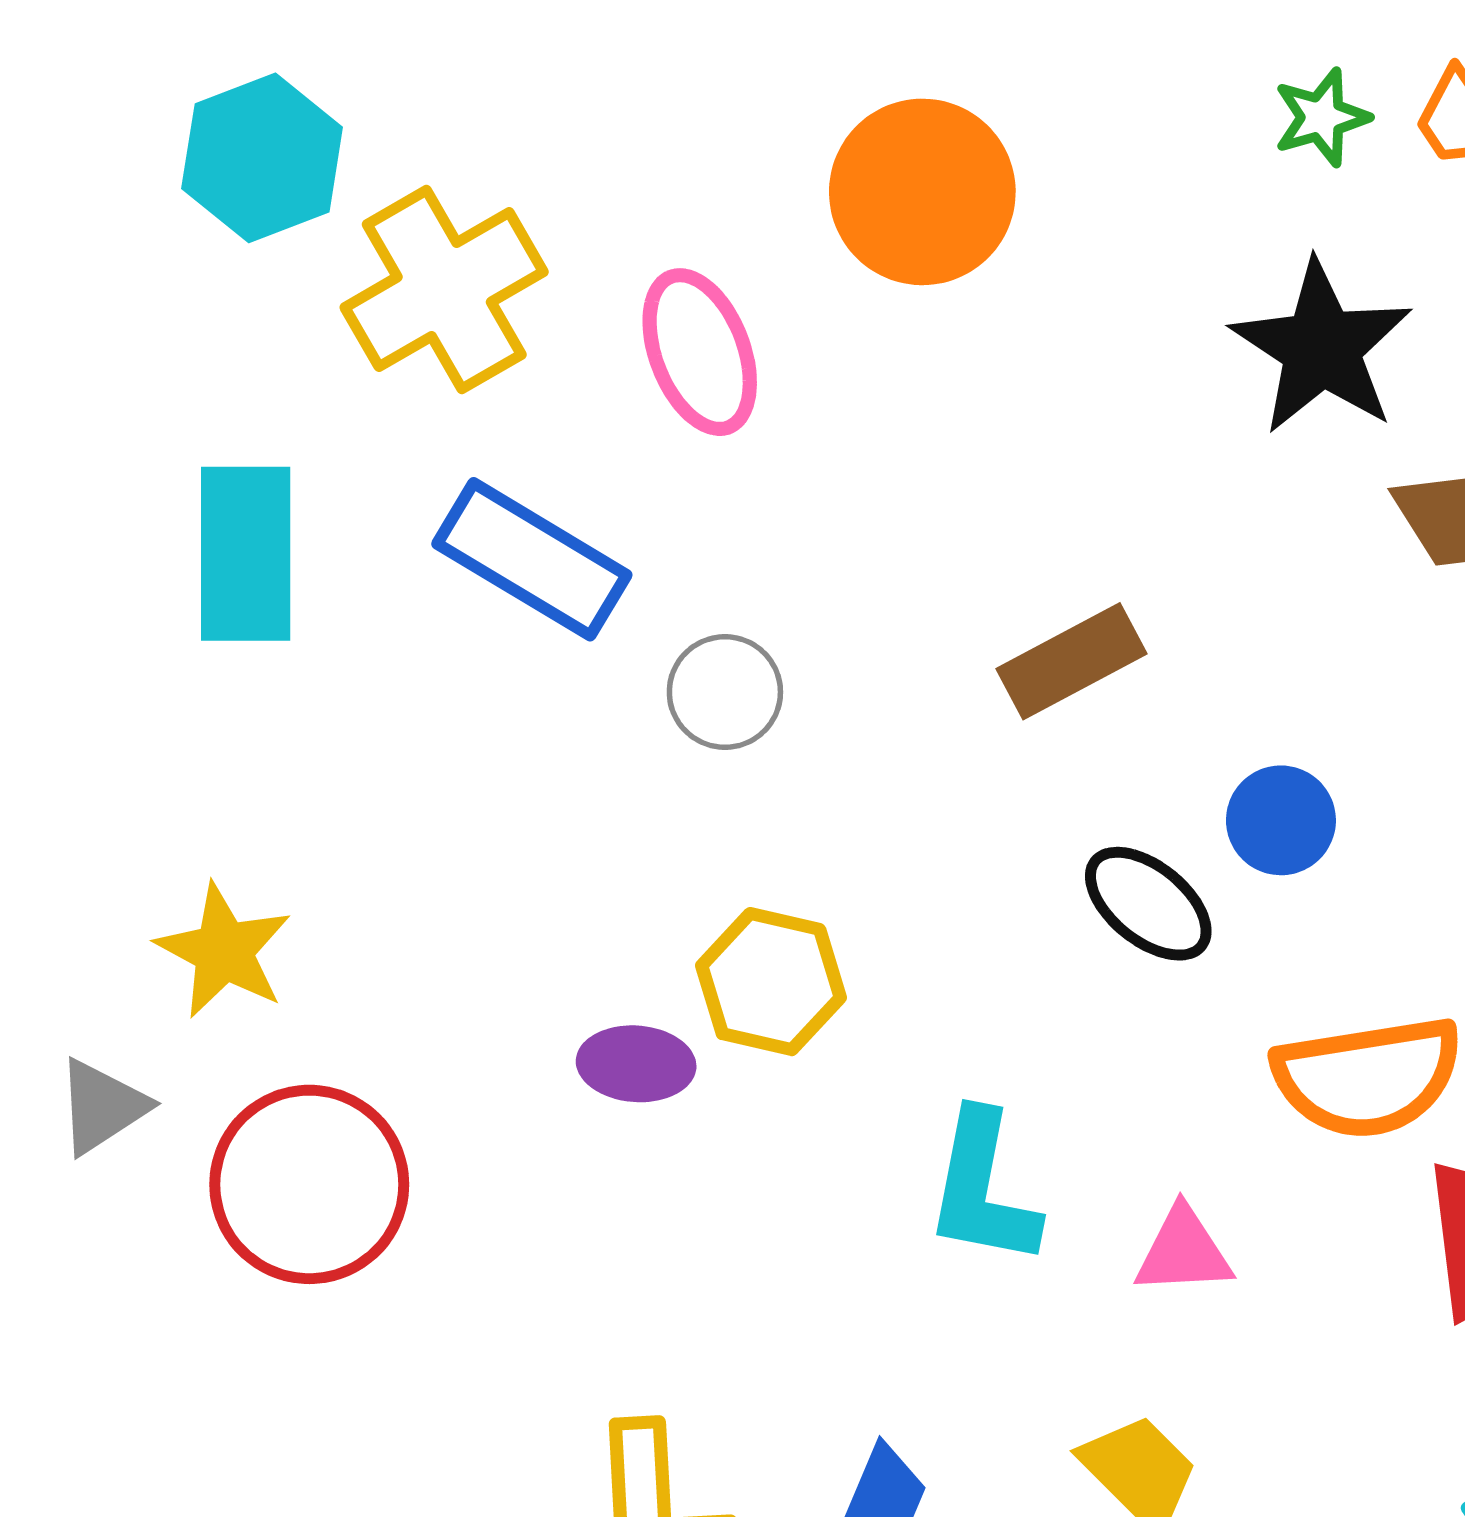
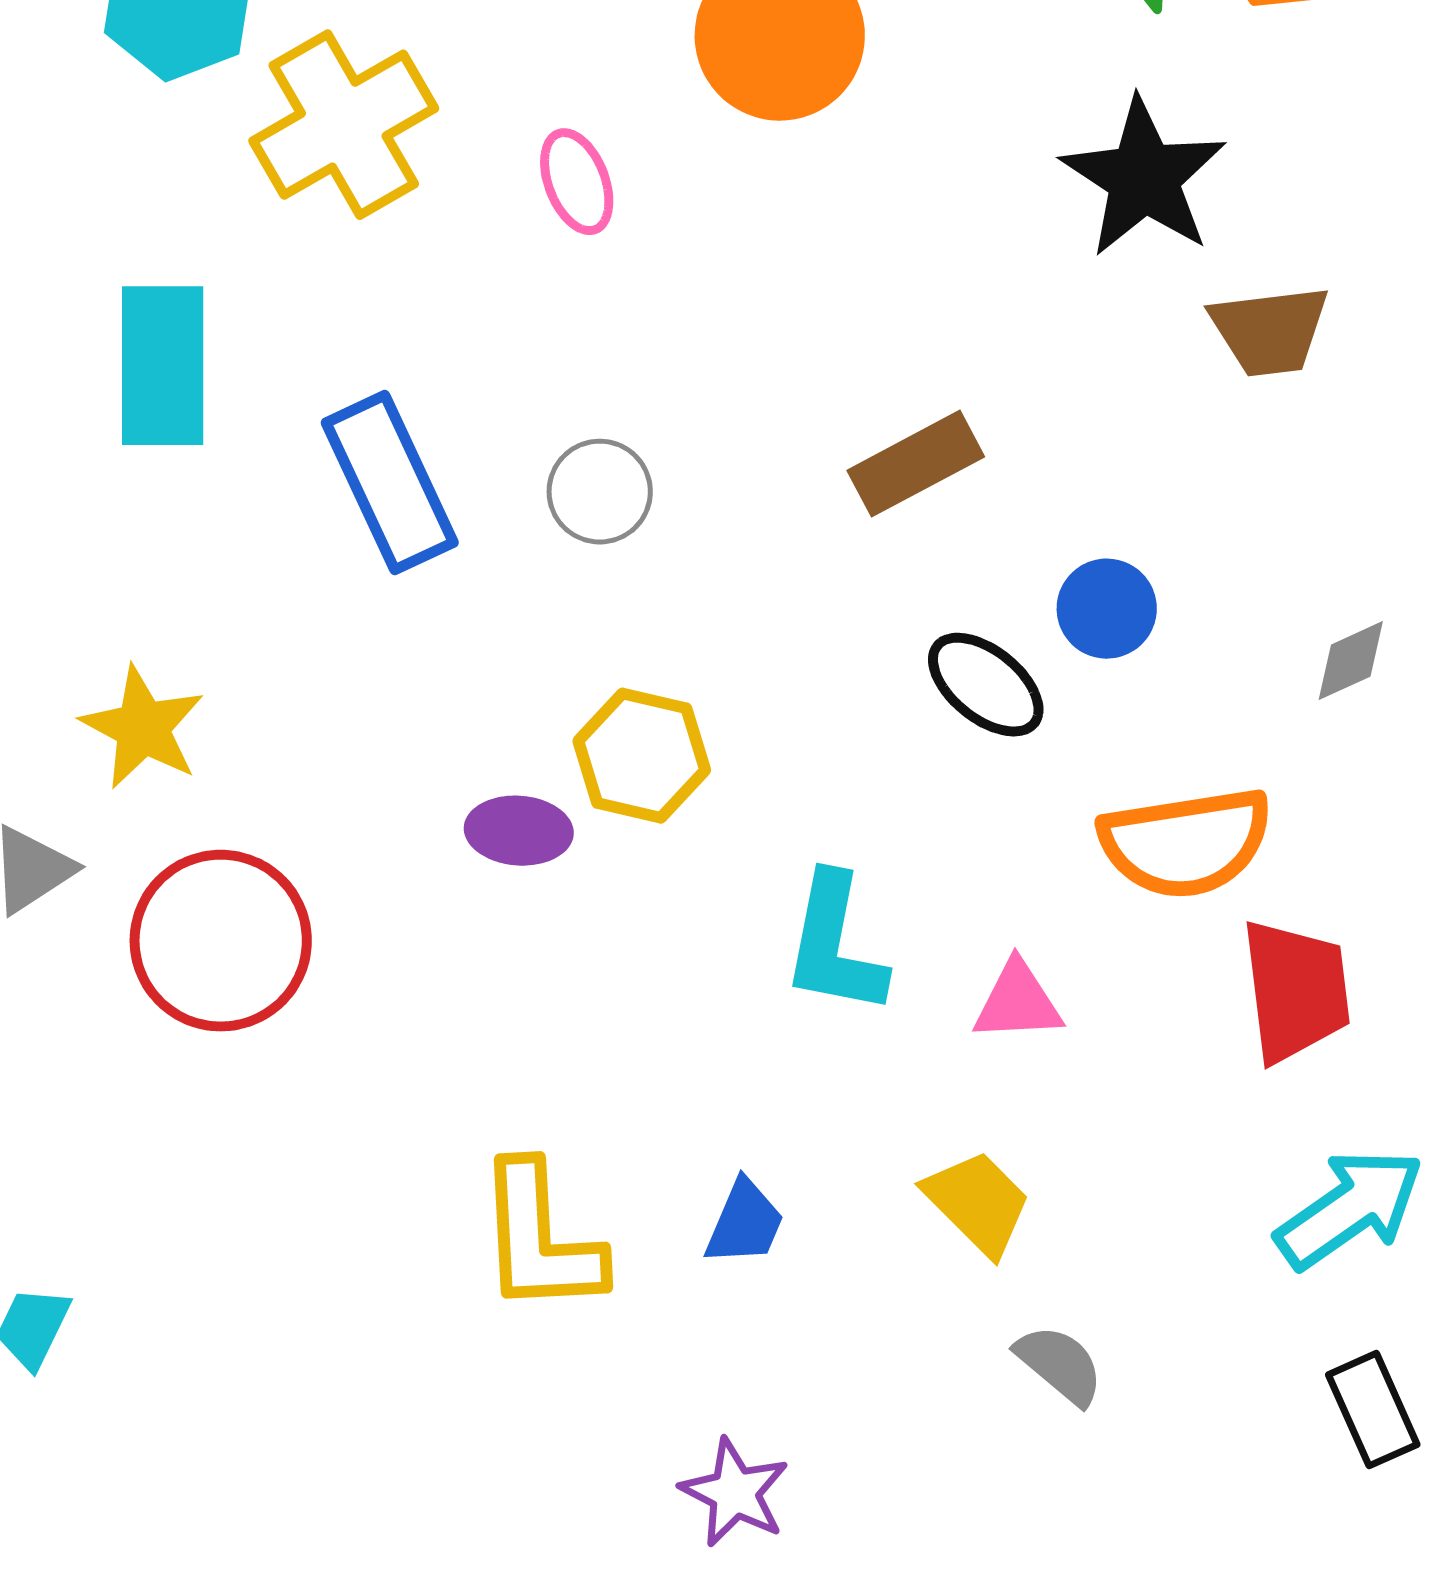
pink ellipse: (700, 352) -> (577, 182), size x0.7
blue rectangle: (532, 559) -> (390, 483), moved, turned 34

